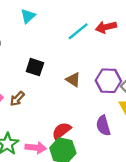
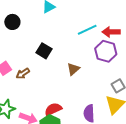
brown triangle: (73, 80) -> (73, 69), turned 32
purple hexagon: (108, 81) -> (106, 51), moved

